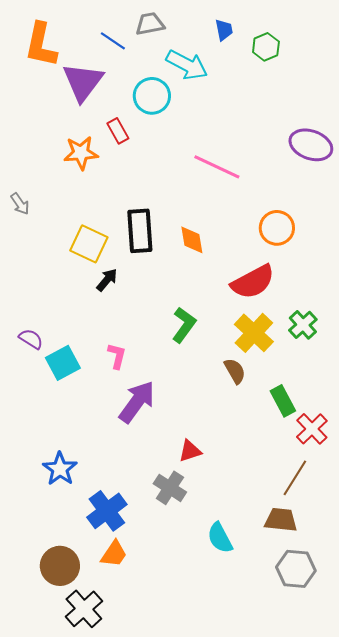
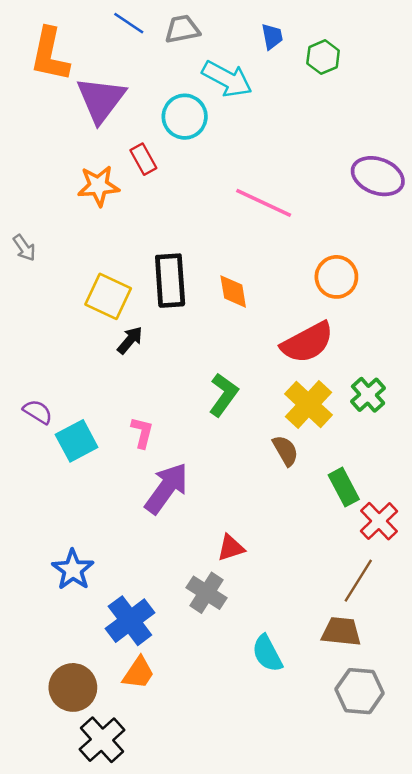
blue line: (113, 41) -> (129, 23), moved

